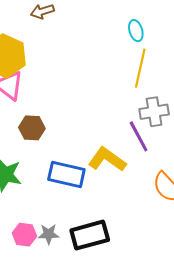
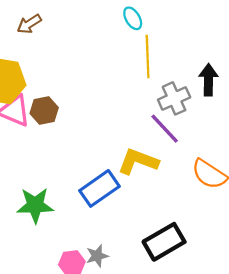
brown hexagon: (32, 128) -> (44, 111), moved
blue rectangle: (66, 175) -> (99, 188), turned -33
black rectangle: (90, 235) -> (164, 242), moved

